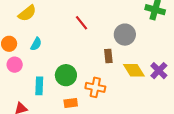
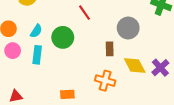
green circle: (66, 75) -> (63, 37), moved
cyan rectangle: (39, 86) -> (37, 55), moved
orange cross: (95, 87) -> (105, 81), moved

